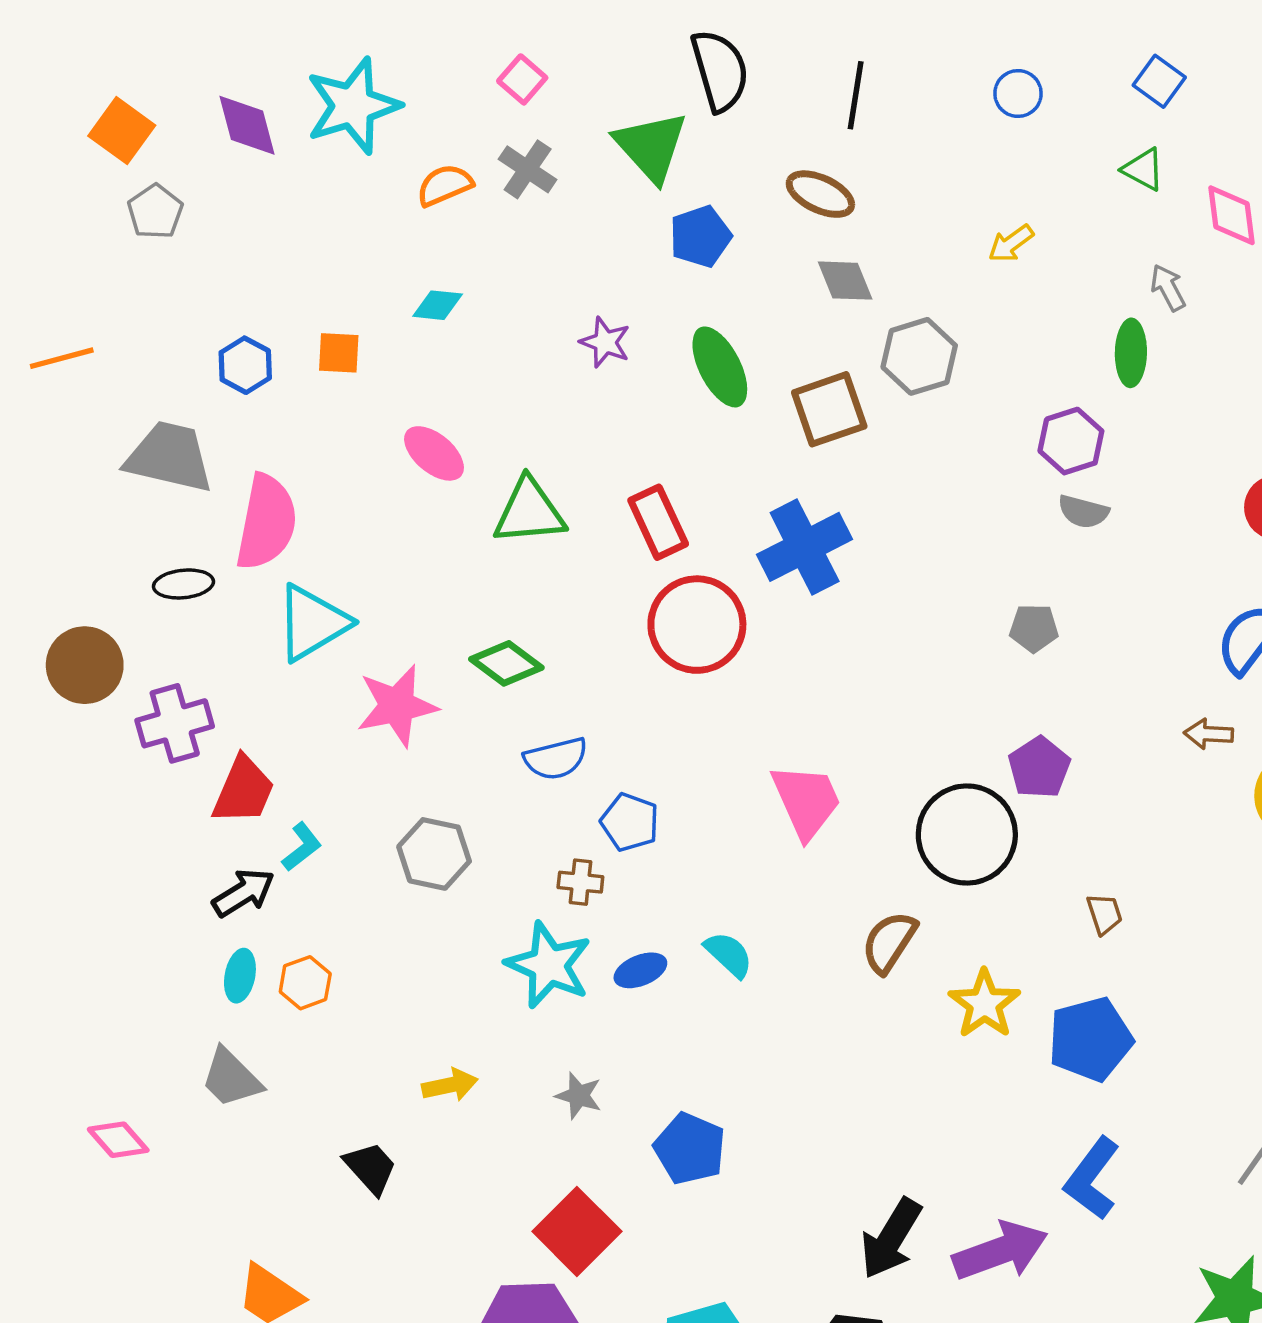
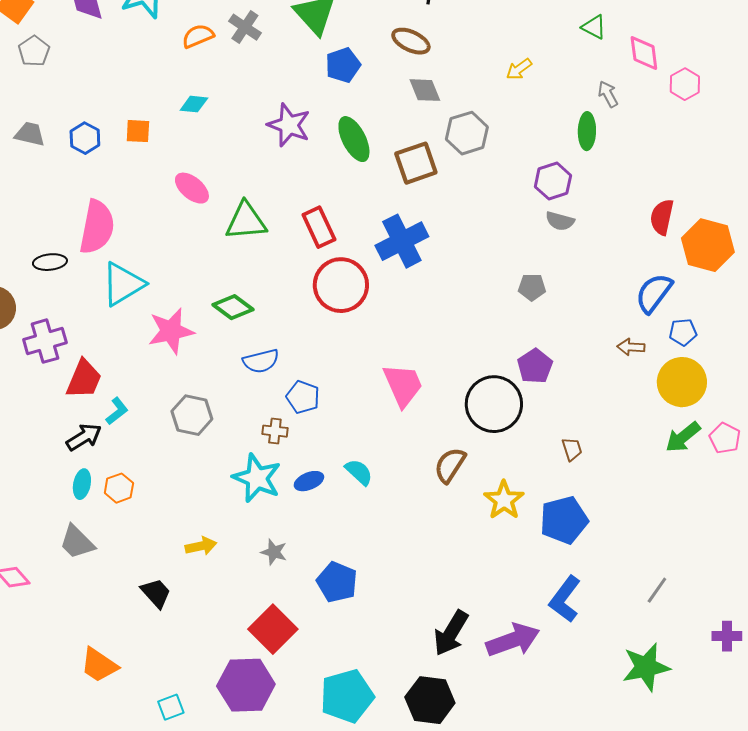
purple star: (605, 342) -> (289, 125), size x1.5
gray trapezoid: (169, 457) -> (30, 134), moved, size x0.6

